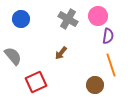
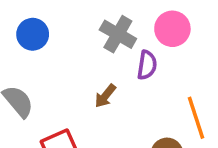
purple semicircle: (108, 36) -> (147, 65), moved

